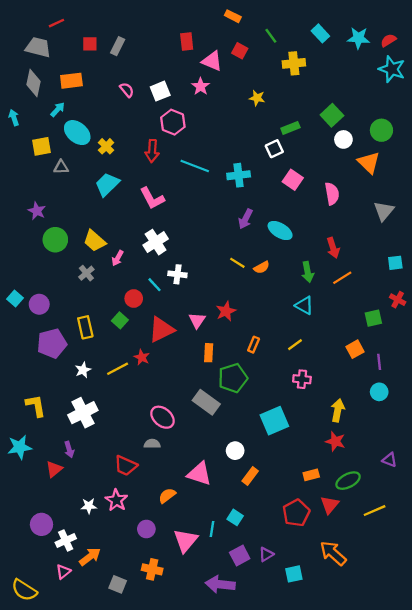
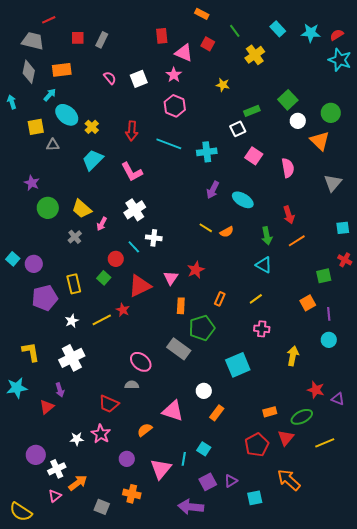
yellow cross: (294, 63) -> (255, 55), turned -30
pink hexagon: (173, 122) -> (175, 106), moved
red star: (335, 441) -> (316, 390), moved

